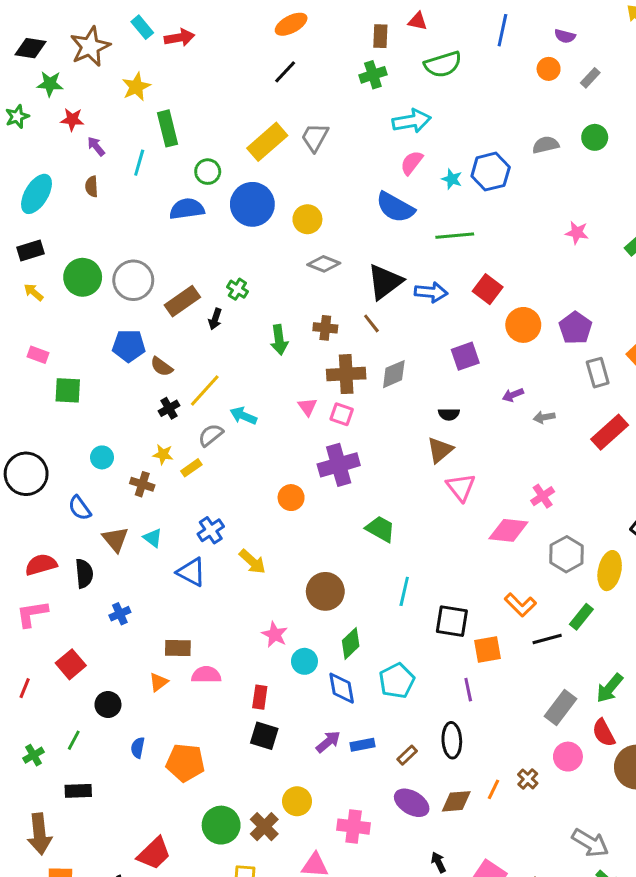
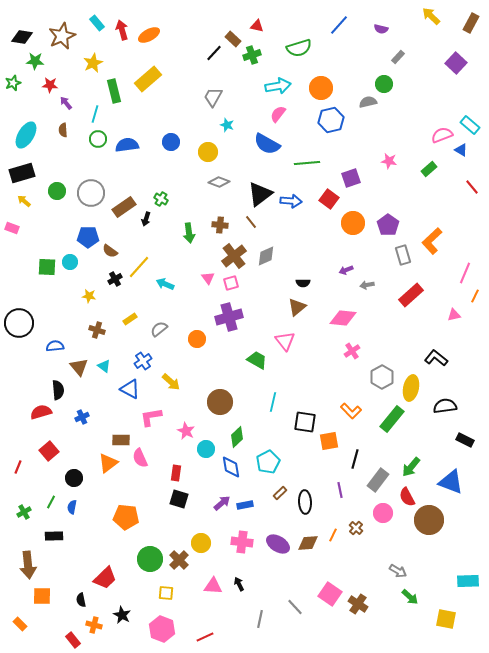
red triangle: (418, 21) -> (257, 26), moved
orange ellipse: (291, 24) -> (149, 35), moved
blue line: (502, 30) -> (339, 25), turned 30
brown rectangle: (380, 36) -> (233, 39), moved, turned -49
red arrow: (179, 38) -> (122, 30), turned -96
orange circle: (549, 69) -> (321, 88), moved, size x1.5
black line: (285, 72) -> (214, 53), moved
green circle: (595, 137) -> (384, 84), moved
yellow rectangle: (267, 142) -> (148, 79), moved
green circle: (208, 172) -> (98, 139), moved
cyan star: (452, 179) -> (227, 125), moved
blue circle: (252, 204) -> (171, 142), size x0.6
black rectangle: (31, 250) -> (22, 173), size x1.4
green circle: (83, 277) -> (57, 191), size x0.7
pink rectangle: (38, 355) -> (12, 228), moved
purple square: (465, 356) -> (351, 178), moved
brown cross: (346, 374) -> (234, 256), turned -35
pink square: (342, 414) -> (231, 283), turned -35
gray semicircle: (211, 435) -> (159, 329), moved
yellow star: (163, 454) -> (89, 296), moved
cyan circle: (102, 457) -> (70, 262), moved
pink triangle: (461, 487) -> (285, 341), moved
pink cross: (543, 496) -> (352, 351), moved
blue semicircle: (80, 508) -> (55, 346), turned 120
pink diamond: (508, 530) -> (343, 318), moved
red semicircle: (41, 565) -> (41, 412), moved
pink L-shape: (32, 614) -> (151, 417), moved
green rectangle: (581, 617) -> (392, 419), size x1.5
black line: (547, 639) -> (355, 459), moved, turned -60
pink semicircle: (206, 675) -> (140, 458), turned -114
orange triangle: (159, 682) -> (108, 463), size x1.5
purple line: (468, 690) -> (340, 490), moved
blue semicircle: (138, 748) -> (72, 507), moved
brown rectangle: (407, 755) -> (280, 493), moved
pink cross: (354, 827) -> (242, 542), moved
gray arrow: (590, 843) -> (398, 571), size x0.7
black arrow: (438, 862) -> (239, 584), moved

